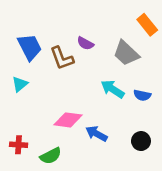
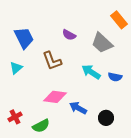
brown L-shape: (62, 58) -> (52, 61), moved
black circle: (141, 141) -> (106, 118), moved
red cross: (19, 145) -> (15, 117), turned -32

